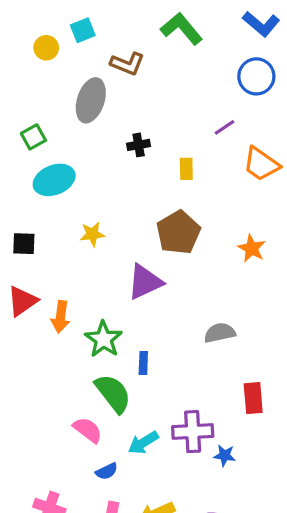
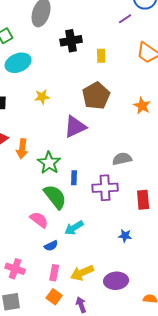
purple line: (225, 127) -> (125, 19), moved
black cross: (139, 145) -> (71, 41), size x1.5
purple cross: (193, 432) -> (105, 188), moved

